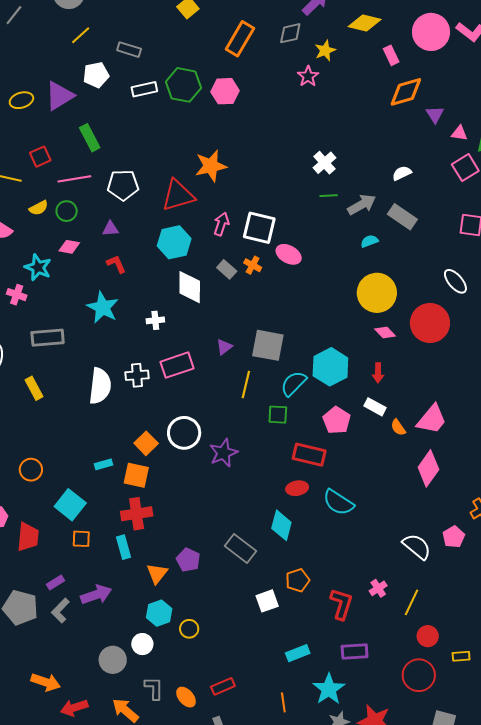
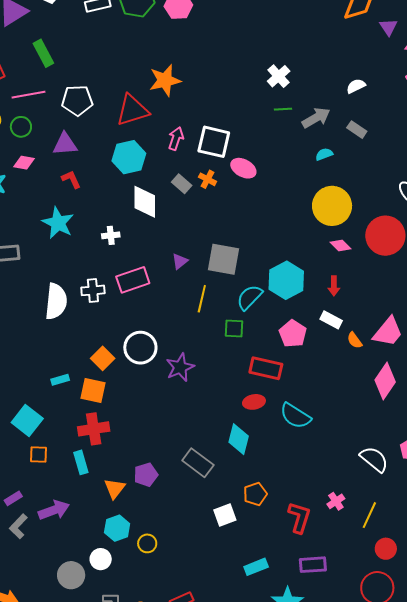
gray rectangle: (402, 217) -> (357, 130), size x0.7
purple triangle: (110, 229) -> (65, 144), size x1.5
purple pentagon: (188, 560) -> (146, 475), turned 30

